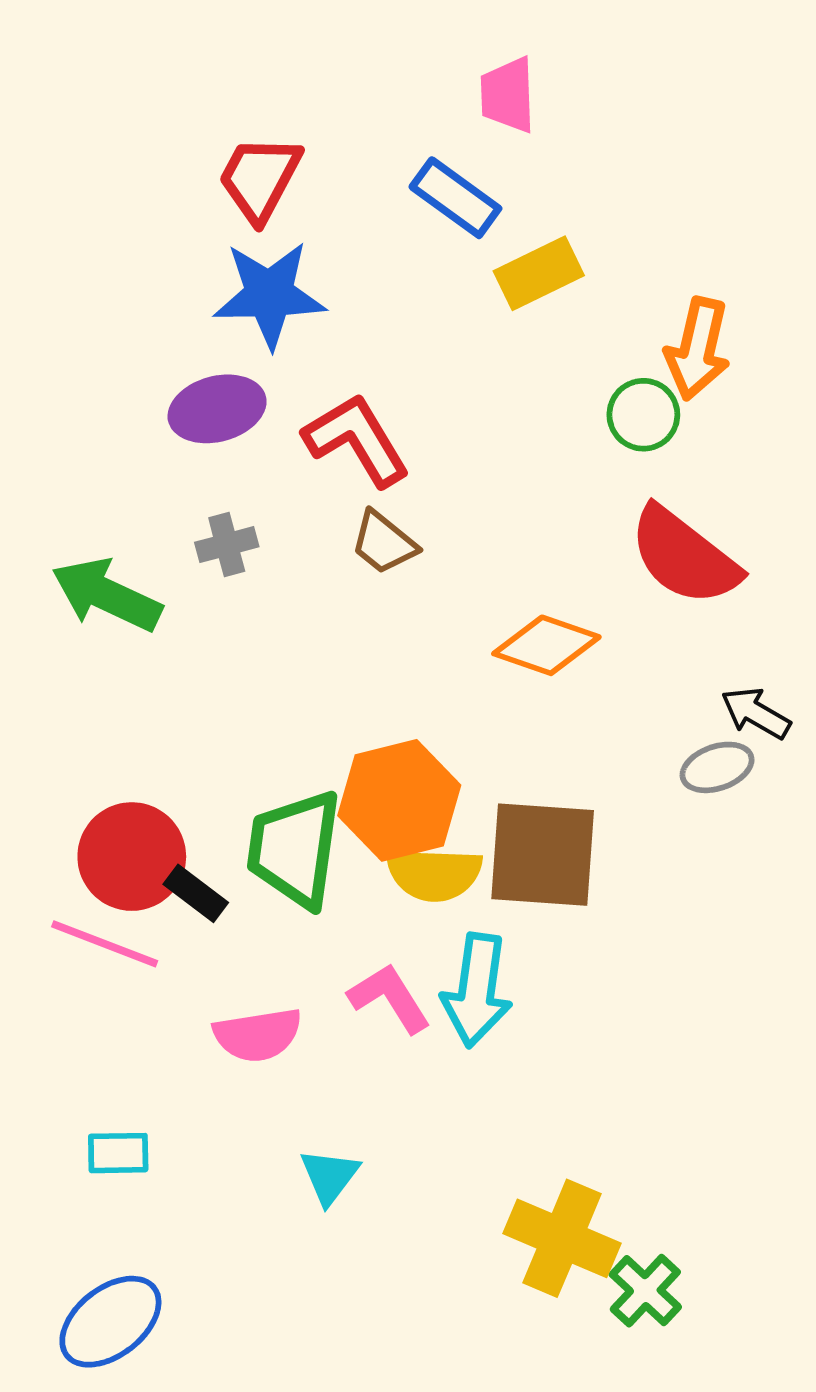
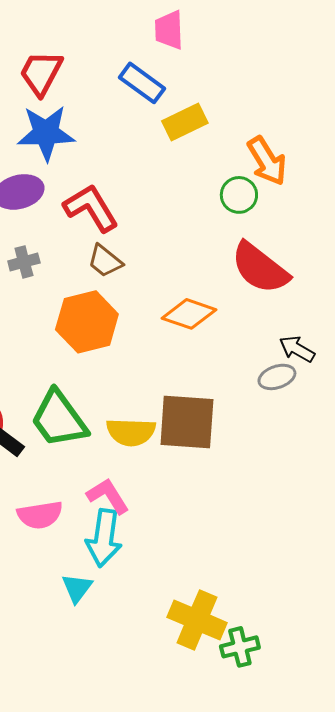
orange arrow: (698, 349) -> (267, 161), turned -45
orange hexagon: (399, 800) -> (87, 322), moved
green trapezoid: (295, 849) -> (59, 419), turned -44
cyan arrow: (477, 990) -> (104, 538), moved
green cross: (645, 1291) -> (240, 647), turned 33

